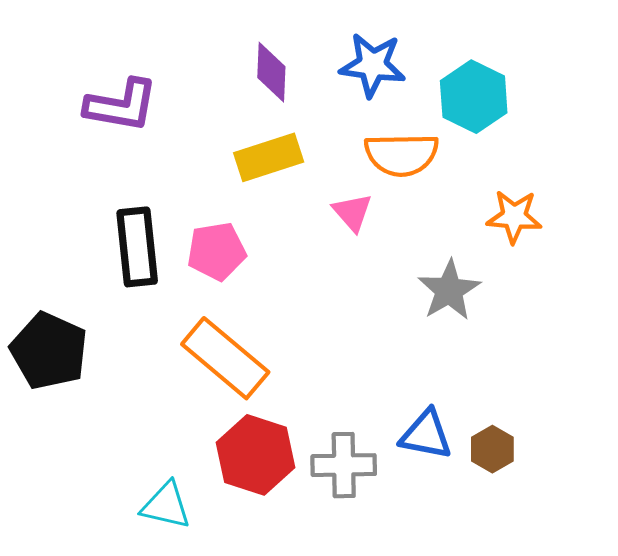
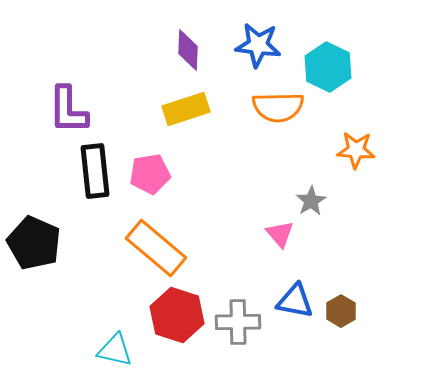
purple L-shape: (121, 105) -> (68, 110), moved, turned 80
pink triangle: (352, 212) -> (280, 234), moved
gray star: (449, 290) -> (311, 201), size x0.7

